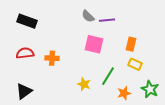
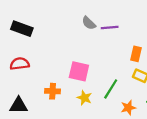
pink square: (94, 44) -> (79, 71), moved
orange cross: (52, 58) -> (53, 91), moved
black triangle: (24, 91) -> (19, 105), turned 36

